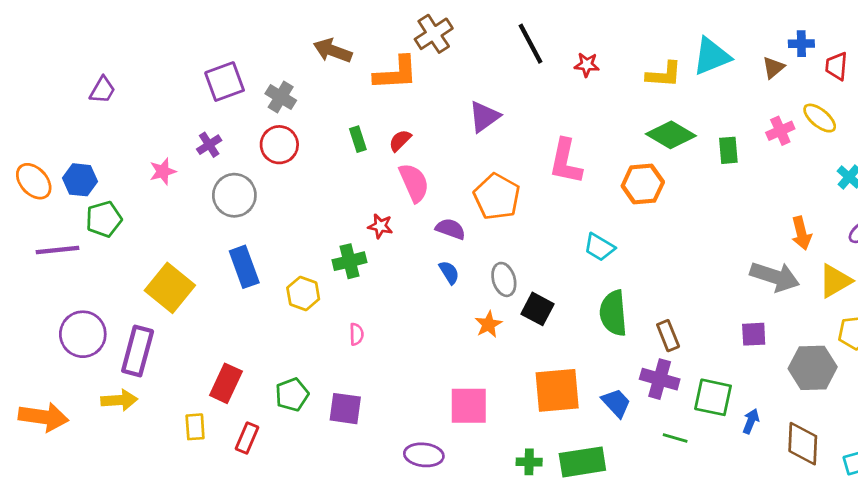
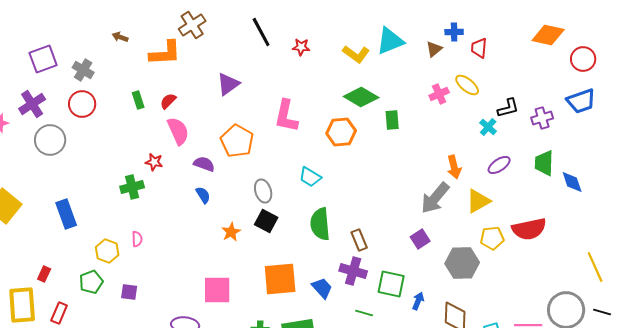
brown arrow: (333, 51) -> (120, 37), size x0.6
yellow L-shape: (664, 75) -> (356, 54), turned 32
purple cross: (209, 145) -> (32, 104), size x1.5
green rectangle: (728, 150) -> (392, 120), moved
blue rectangle: (244, 267) -> (66, 214), moved
gray arrow: (775, 277) -> (435, 198), turned 112
gray ellipse: (504, 279) -> (263, 191), moved
yellow hexagon: (303, 293) -> (107, 251), moved
purple square: (754, 334) -> (420, 239), turned -30
red rectangle: (226, 383) -> (44, 274), size x0.6
purple square: (345, 409) -> (129, 292), size x0.7
yellow rectangle: (195, 427) -> (22, 305), size x1.8

